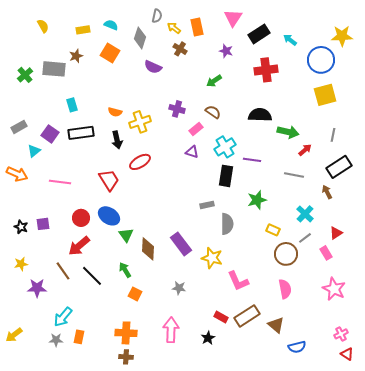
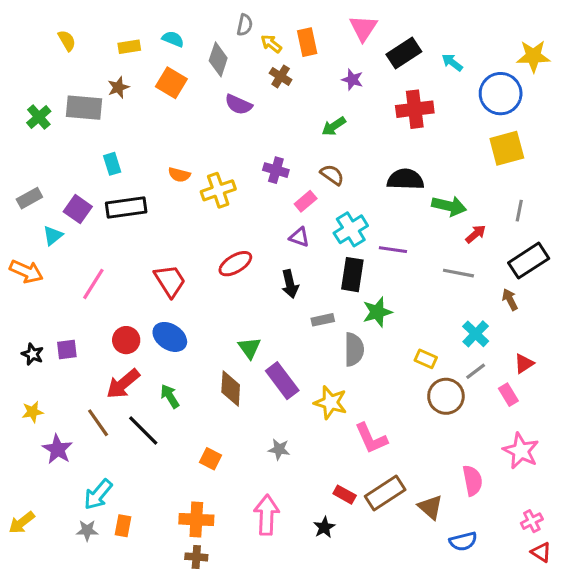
black arrow: (117, 140) -> (290, 284), moved
red ellipse: (140, 162) -> (235, 264), moved
pink line: (60, 182) -> (93, 284), turned -65
green star: (257, 200) -> (377, 312), moved
green triangle: (126, 235) -> (249, 348), moved
green arrow: (125, 270) -> (170, 396), moved
purple star: (37, 288) -> (58, 449), turned 30
pink semicircle: (285, 289) -> (472, 481), moved

